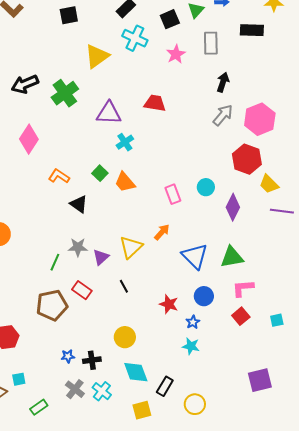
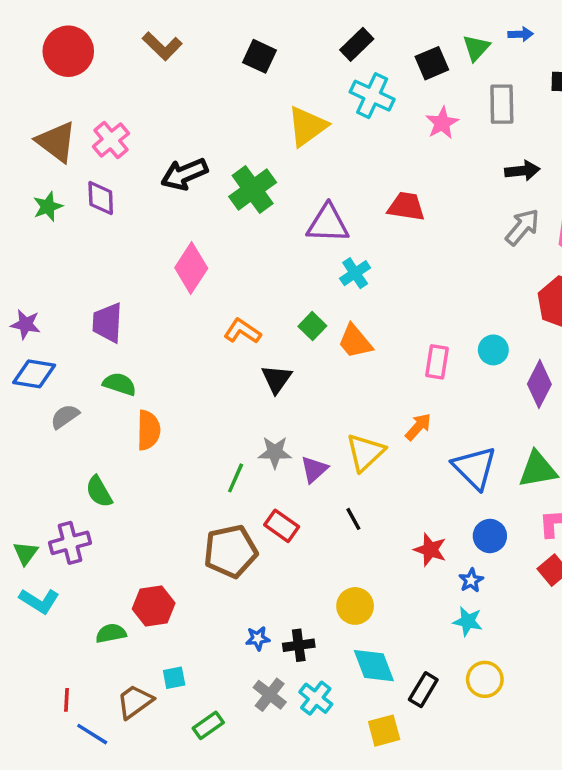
black square: (69, 15) -> (259, 56), turned 36
black arrow: (223, 82) -> (522, 171), turned 66
pink rectangle: (173, 194) -> (437, 362), turned 30
black triangle: (79, 204) -> (277, 379), turned 30
yellow circle: (195, 404) -> (485, 679), moved

